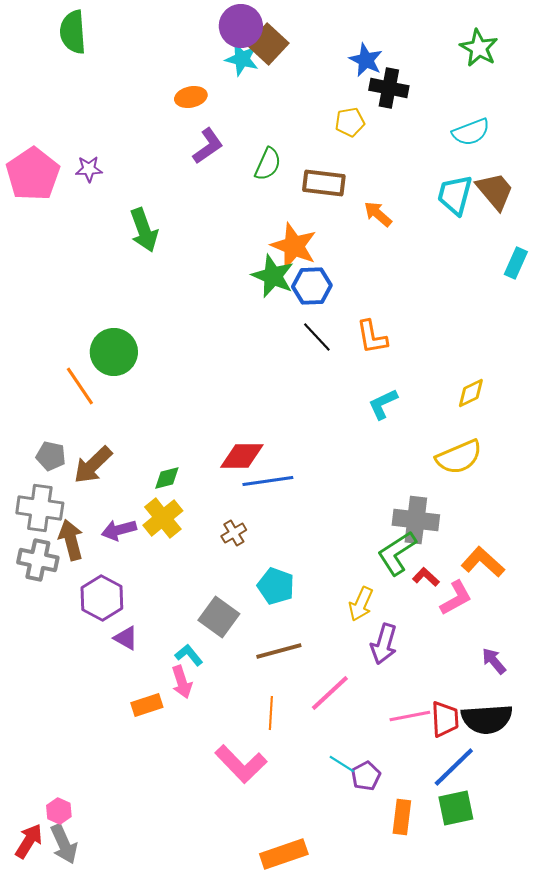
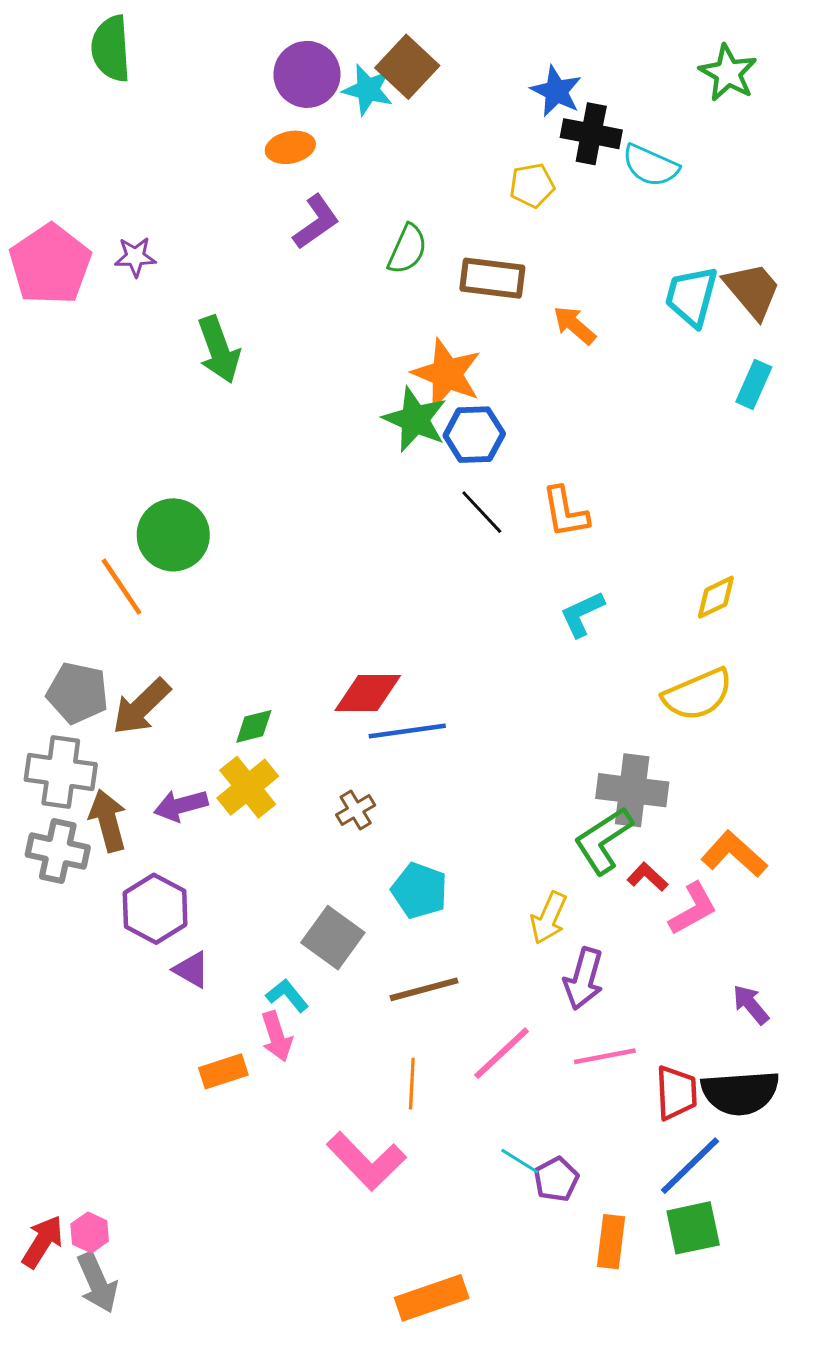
purple circle: (241, 26) -> (307, 74), moved
cyan semicircle: (471, 132) -> (650, 166), moved, turned 45
cyan rectangle: (516, 263) -> (754, 384), moved
gray pentagon: (51, 456) -> (78, 693), size x1.4
pink line: (410, 716) -> (605, 1056), moved
red arrow: (29, 841) -> (43, 1242), moved

